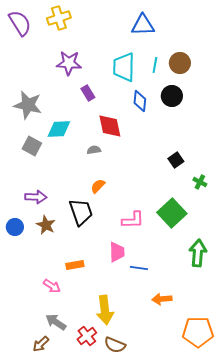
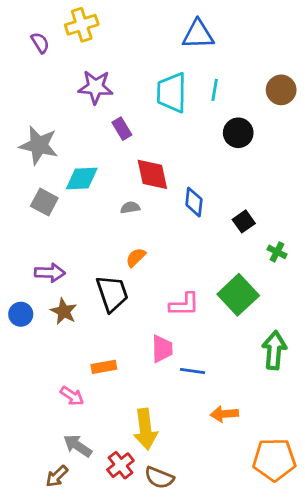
purple semicircle: (20, 23) -> (40, 43), moved, size x0.6
brown circle: (180, 63) -> (281, 90), moved
blue diamond: (140, 101) -> (194, 202), moved

